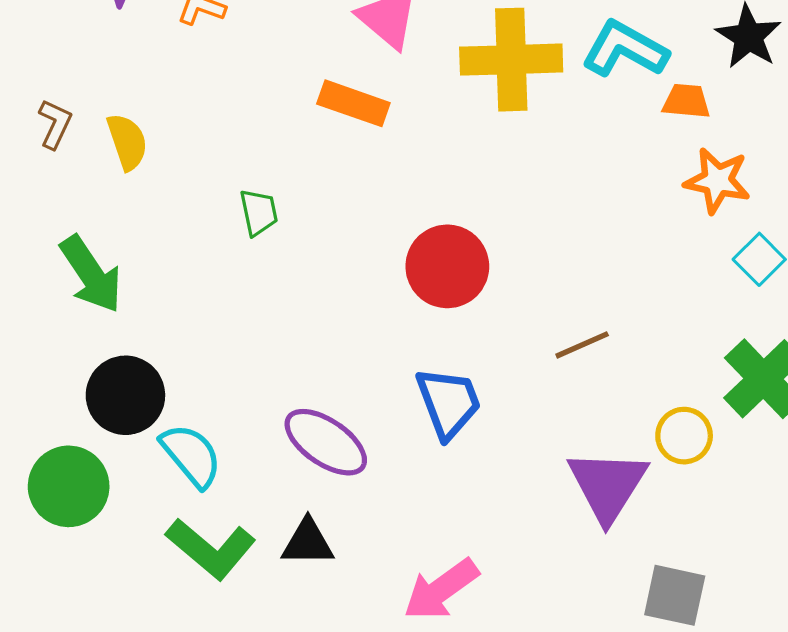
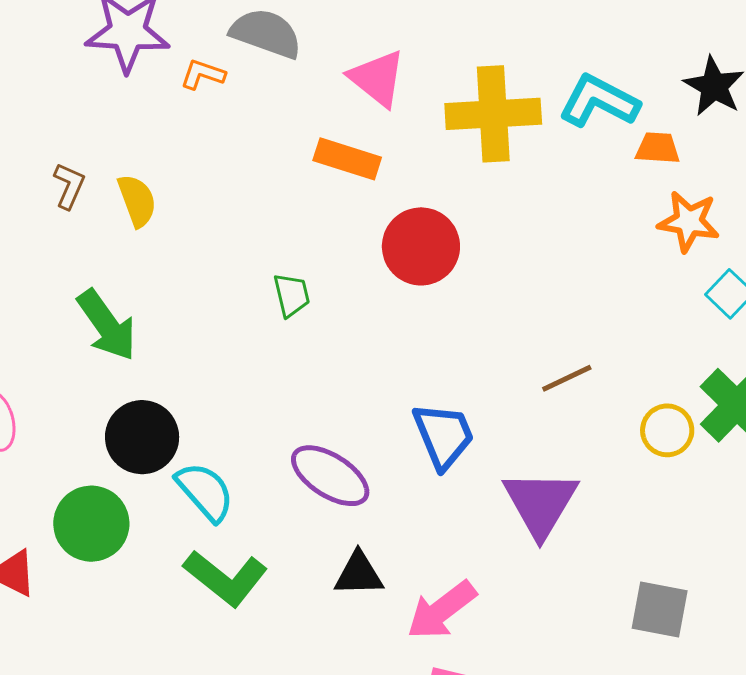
green trapezoid: (259, 212) -> (292, 295), moved
red circle: (447, 266) -> (421, 246), moved
yellow circle: (684, 436) -> (667, 430), moved
purple triangle: (608, 485) -> (540, 503), moved
black triangle: (308, 542) -> (359, 574), moved

